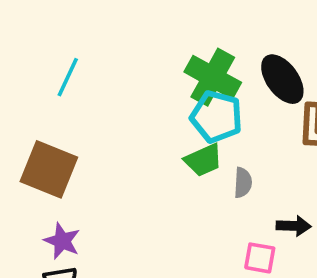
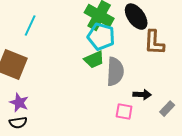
cyan line: (68, 77) -> (30, 26), moved
gray semicircle: (243, 183) -> (115, 72), size x1.8

